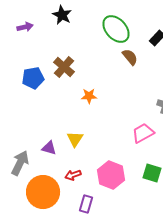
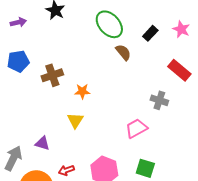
brown cross: (64, 67) -> (52, 75), moved, turned 30
blue pentagon: (33, 78) -> (18, 61), moved
yellow triangle: (75, 139) -> (75, 120), moved

